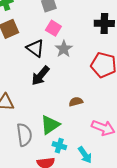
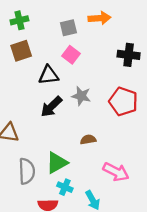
black triangle: (35, 48) -> (48, 75), turned -48
gray star: (64, 49) -> (81, 96), moved, turned -30

